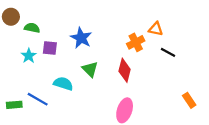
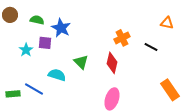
green semicircle: (32, 28) -> (37, 20), moved
orange triangle: (156, 29) -> (167, 23), moved
blue star: (81, 38) -> (61, 28), moved
orange rectangle: (189, 100) -> (170, 90), size x1.5

